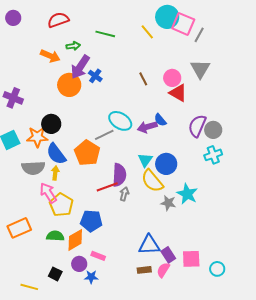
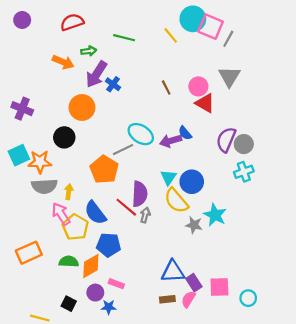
orange circle: (69, 85) -> (82, 107), moved
orange star: (37, 137) -> (40, 162), moved
blue semicircle: (56, 154) -> (95, 213), moved
red line: (107, 187) -> (126, 207), turned 60

